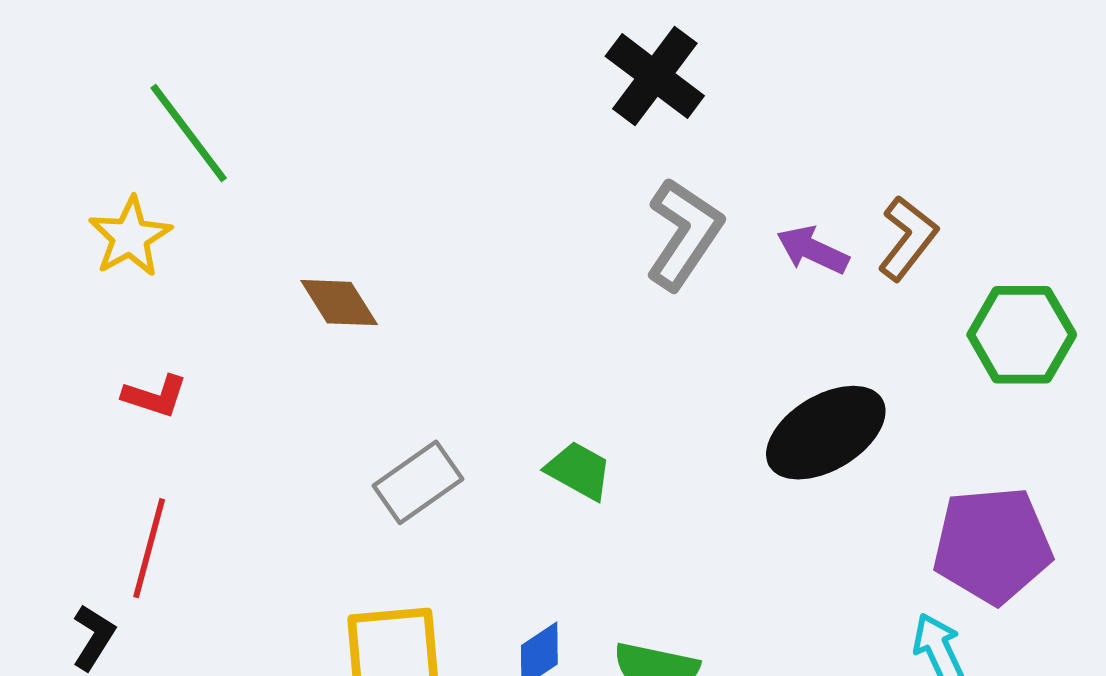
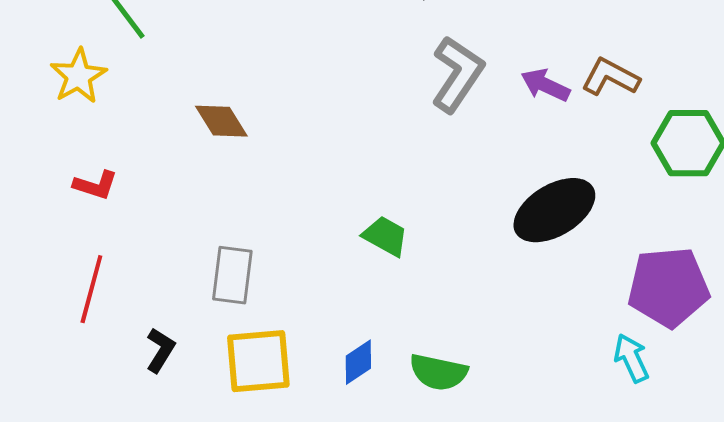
brown L-shape: (908, 238) -> (610, 77), turned -100
gray rectangle: (418, 482) -> (232, 275), moved, turned -48
black L-shape: (94, 637) -> (160, 350), moved

